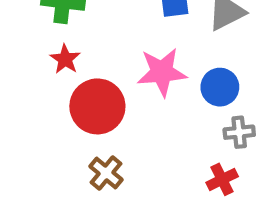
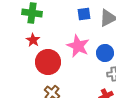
pink star: (162, 72) -> (78, 46), turned 30

